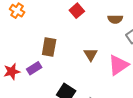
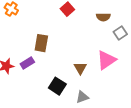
brown triangle: (91, 54) -> (80, 68), moved

